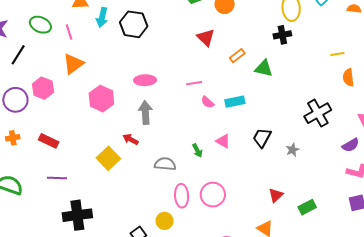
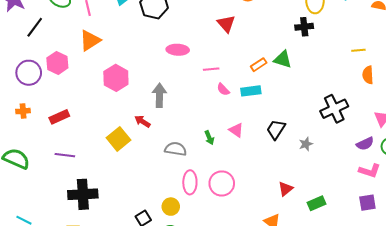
orange rectangle: (237, 56) -> (259, 65), moved
pink ellipse: (145, 80) -> (178, 50), moved
red rectangle: (49, 141) -> (59, 117), turned -54

